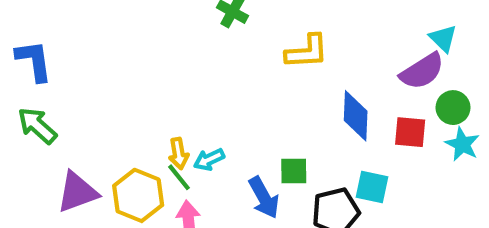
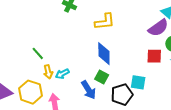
blue diamond: (356, 116) -> (104, 54), moved
green square: (294, 171) -> (102, 77), turned 32
green line: (179, 177) -> (38, 53), moved

